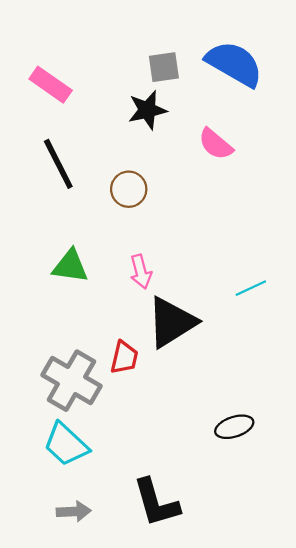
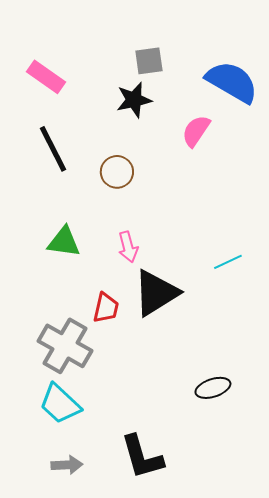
blue semicircle: (234, 64) -> (232, 82), moved
pink semicircle: (216, 144) -> (196, 131), turned 84
red trapezoid: (124, 357) -> (106, 308), moved

